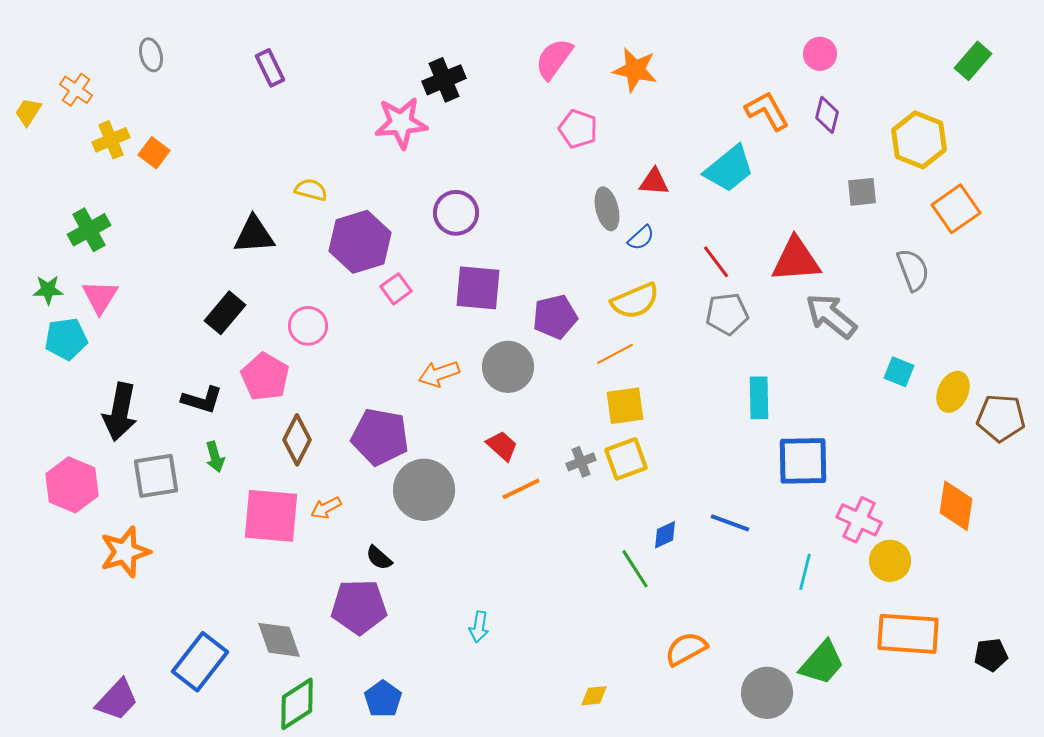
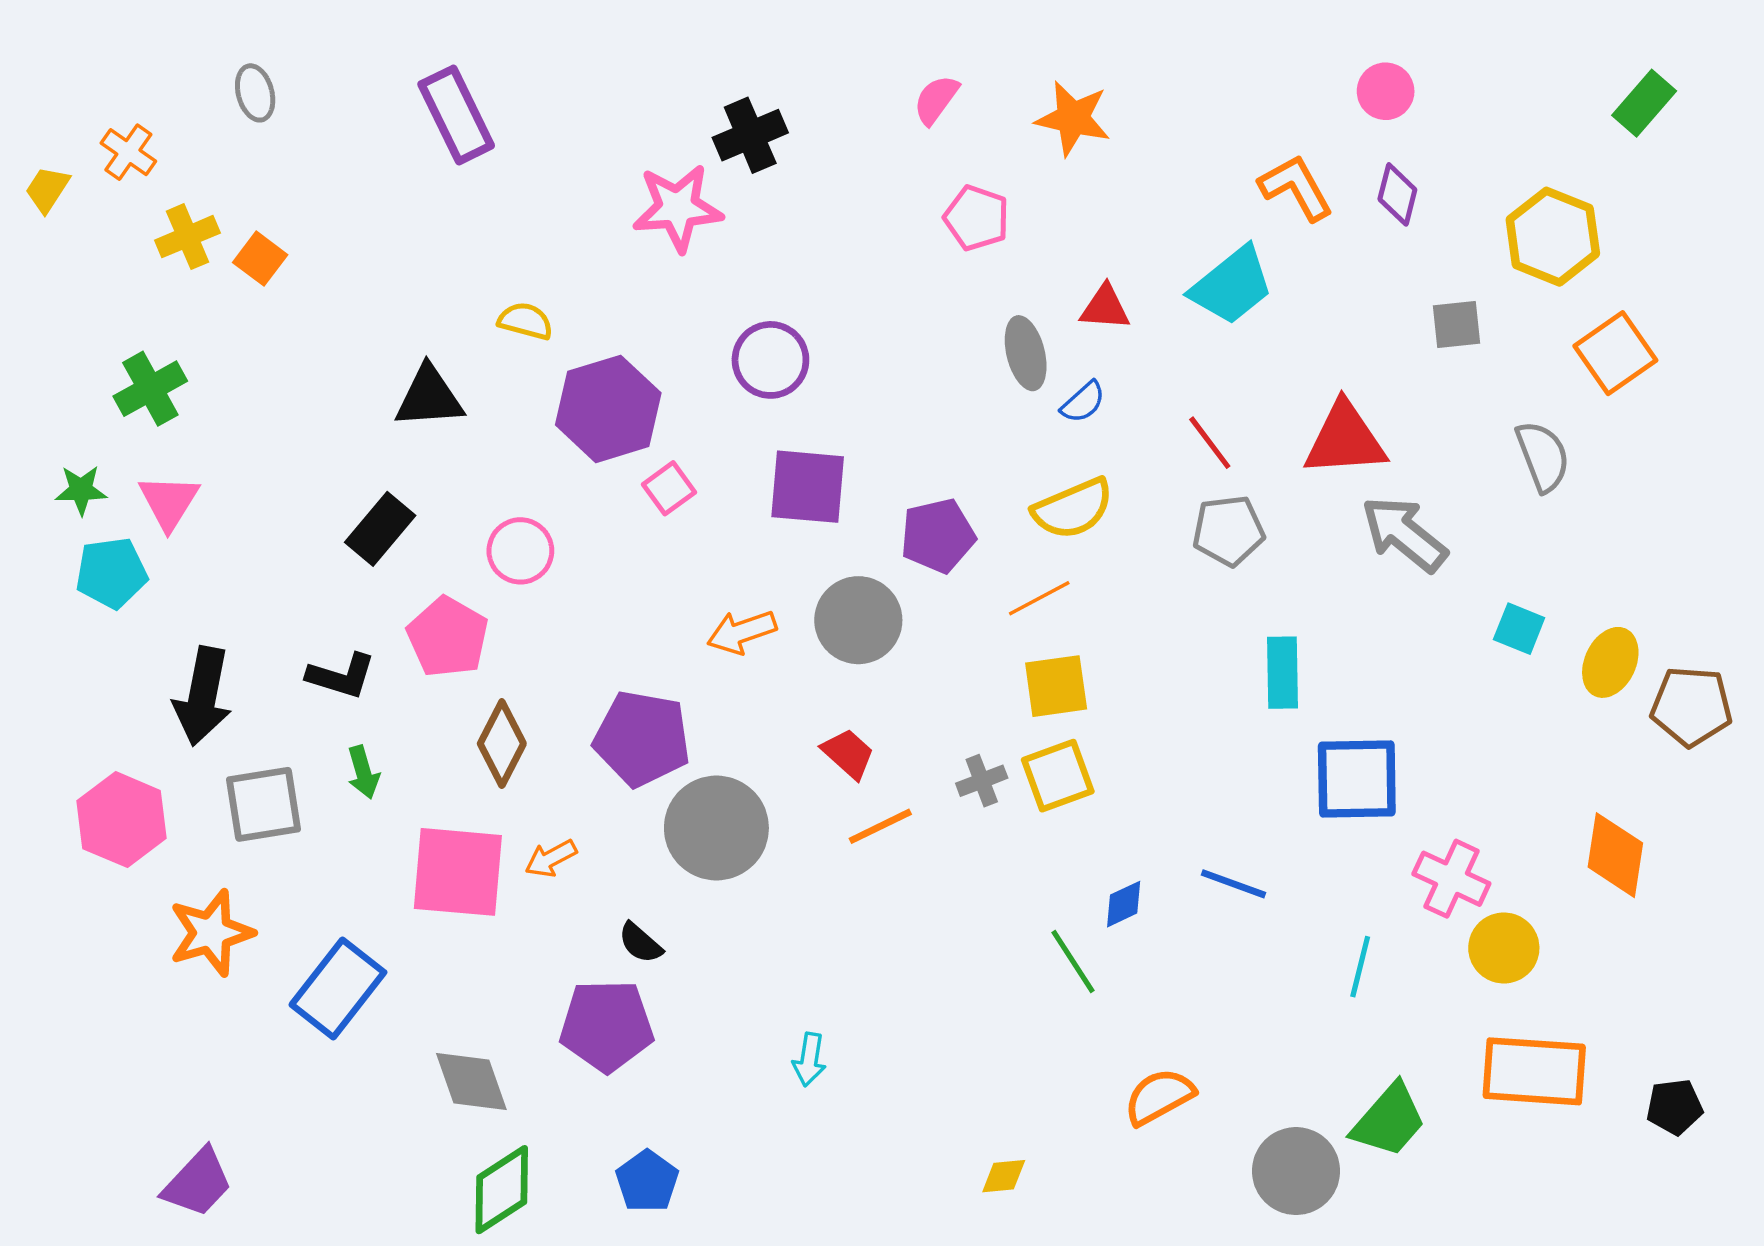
pink semicircle: (554, 59) -> (936, 100), size x0.7
purple rectangle: (270, 68) -> (456, 115), size x1.5
blue rectangle: (200, 662) -> (338, 989), moved

